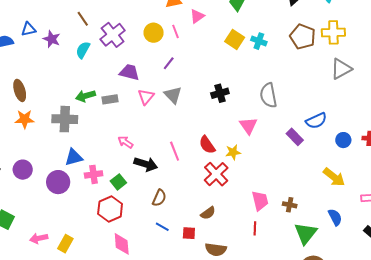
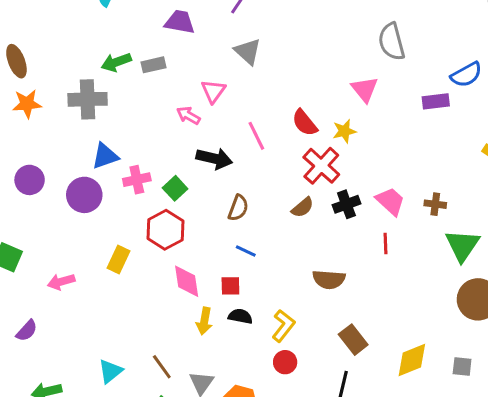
black cross: (220, 93) -> (346, 204), moved
pink triangle: (146, 97) -> (213, 91), moved
purple rectangle: (295, 137) -> (436, 101), turned -48
pink arrow: (125, 142) -> (188, 115), moved
pink trapezoid: (260, 201) -> (390, 201), turned -30
brown semicircle: (208, 213) -> (303, 207), moved
red square: (189, 233) -> (230, 286), moved
yellow rectangle: (65, 244) -> (119, 259), moved

